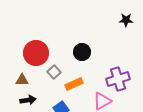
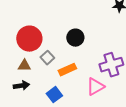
brown triangle: (22, 80) -> (24, 66), moved

